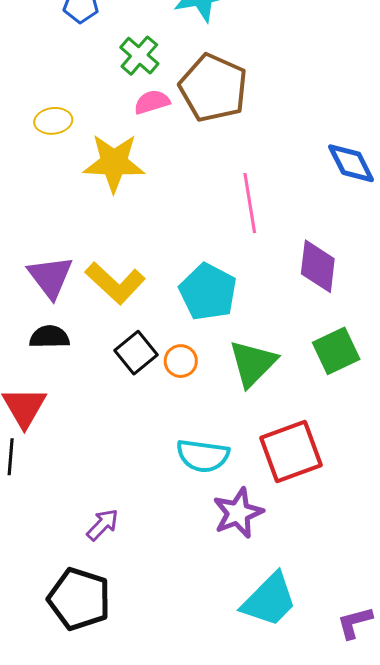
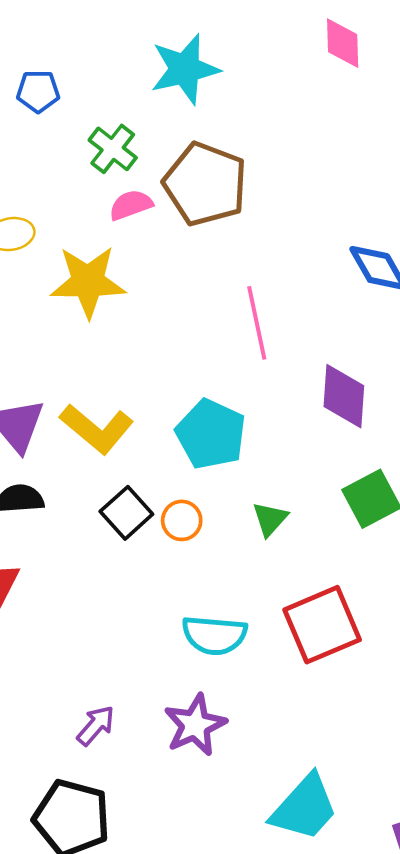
green triangle: (253, 363) -> (270, 519), size x0.6
purple star: (238, 513) -> (195, 725), moved

